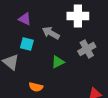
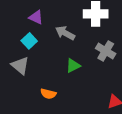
cyan square: (27, 44) -> (29, 41), moved, turned 32
gray cross: (87, 49) -> (106, 51), turned -30

